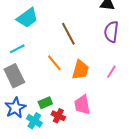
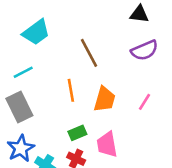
purple semicircle: (111, 32) -> (144, 50), turned -120
orange line: (54, 63) -> (71, 90), turned 30
green rectangle: (45, 103) -> (77, 133), moved

